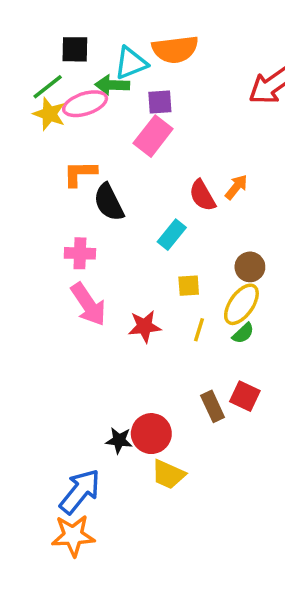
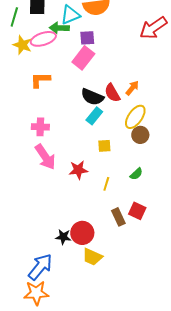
green line: (48, 87) -> (14, 17), moved, turned -36
black semicircle: (109, 202) -> (92, 97), moved, turned -40
yellow ellipse: (241, 304) -> (135, 117), moved
yellow line: (199, 330) -> (106, 184), moved

